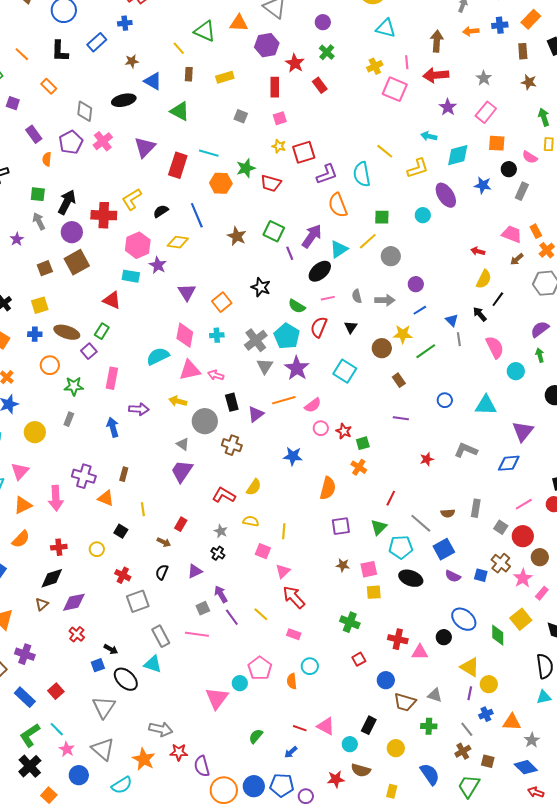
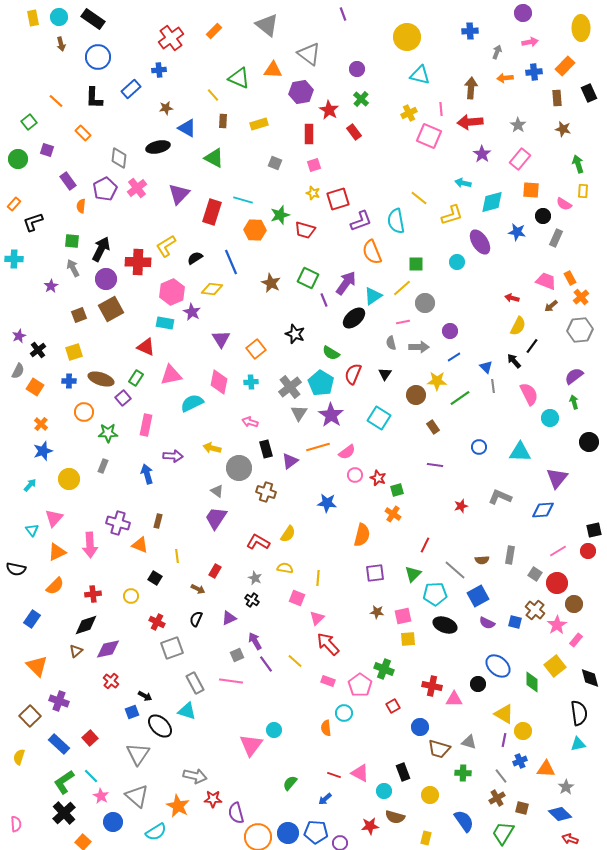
pink line: (328, 298) -> (403, 322), moved
pink triangle: (190, 370) -> (171, 375), moved
pink pentagon: (260, 668) -> (360, 685), moved
black rectangle: (369, 725) -> (403, 772), turned -48

